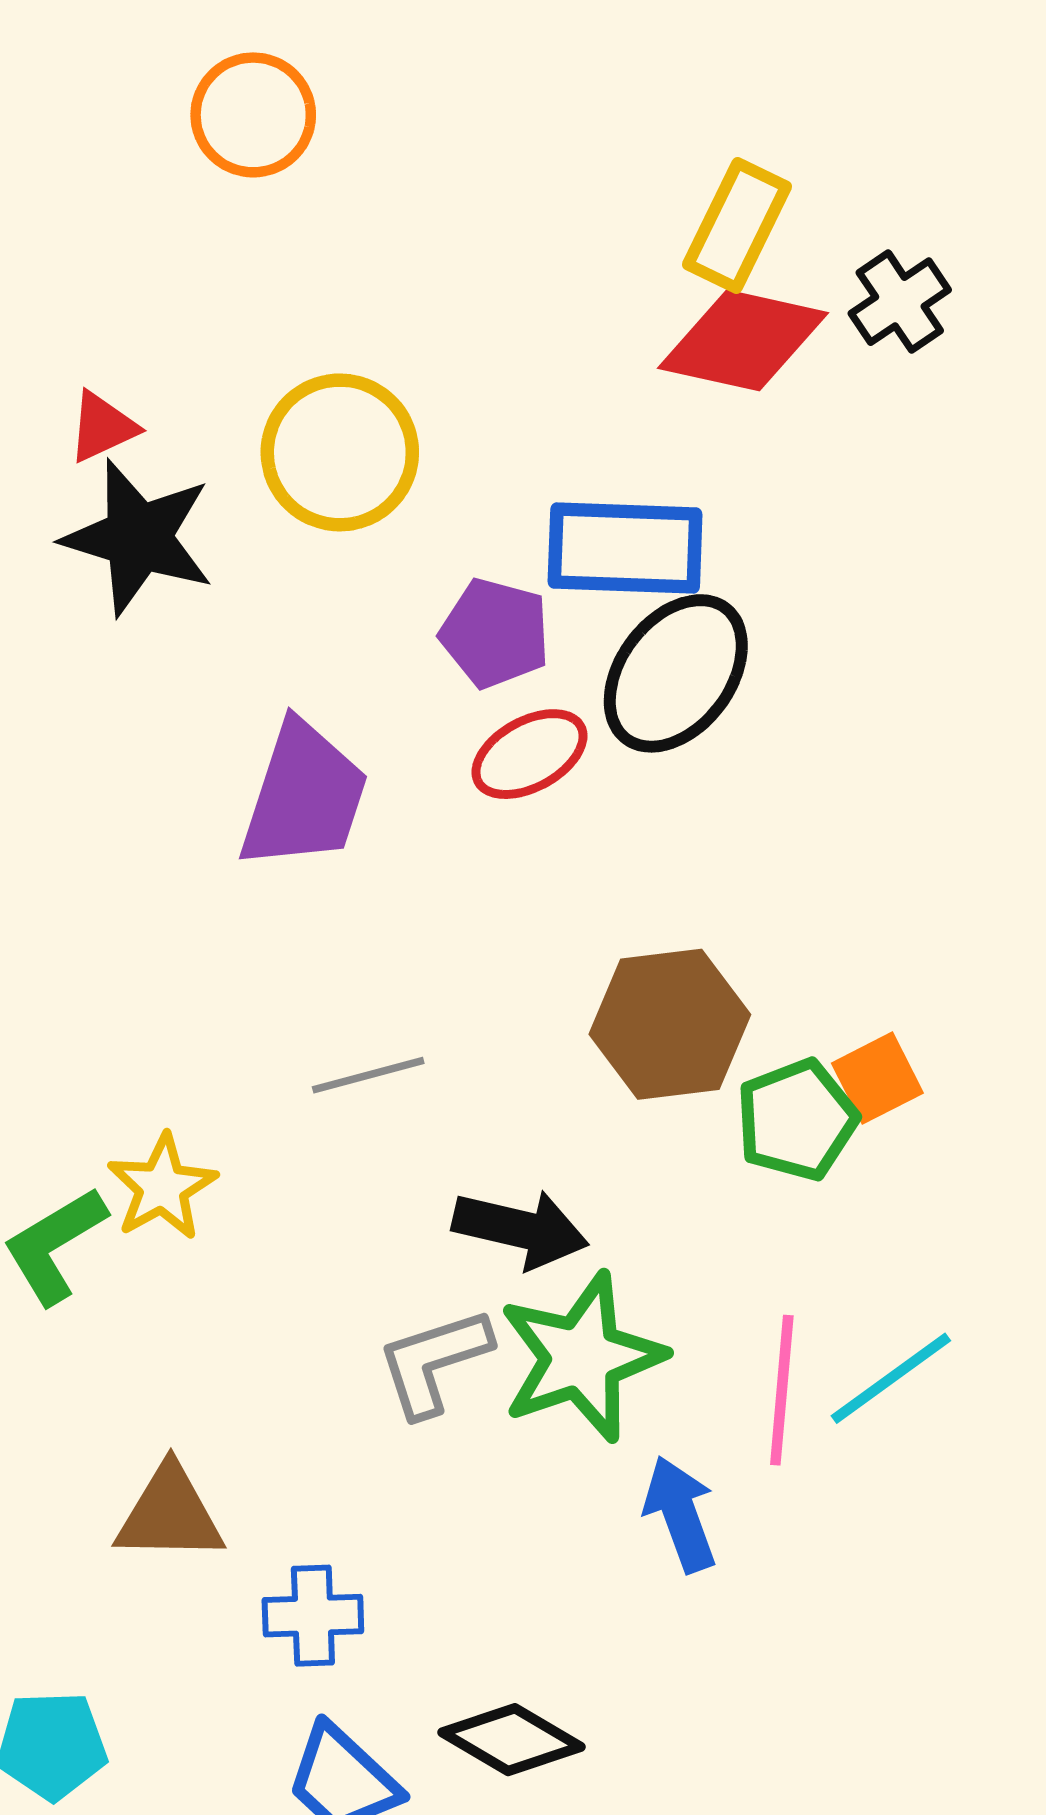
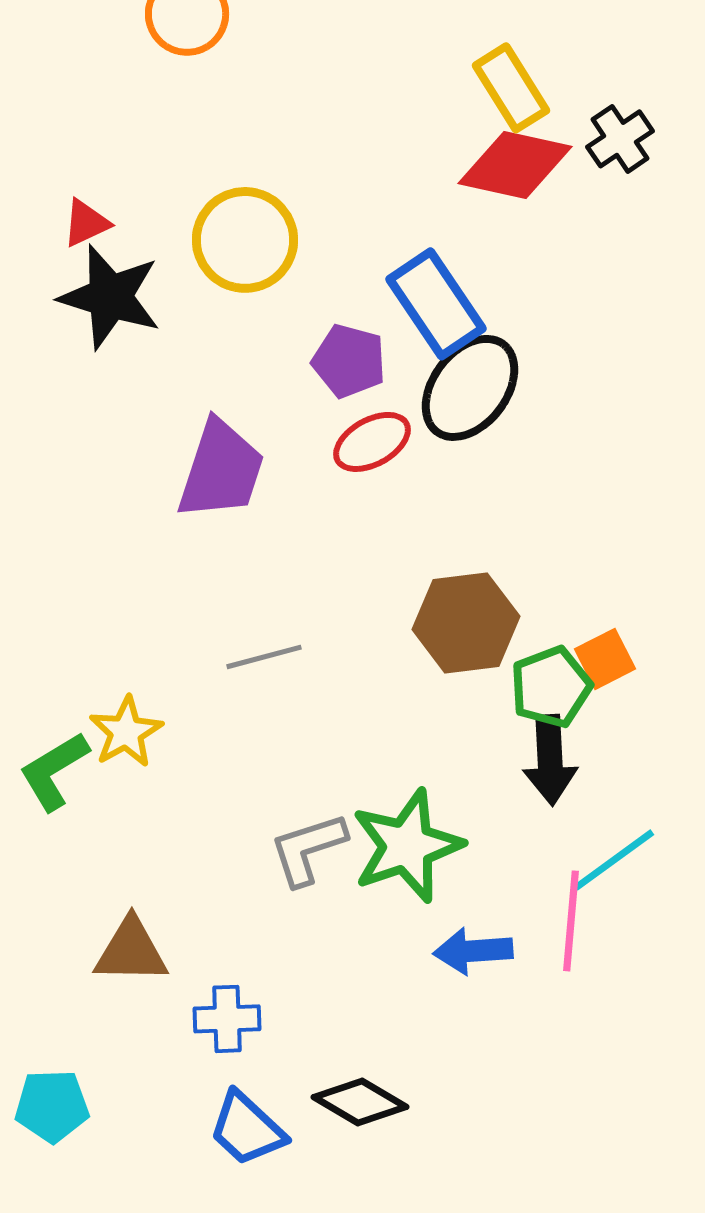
yellow rectangle: (737, 225) -> (511, 88), turned -58
blue rectangle: (625, 548) -> (436, 304), turned 54
black arrow: (521, 1229) -> (550, 760), moved, turned 74
pink line: (782, 1390) -> (571, 921), moved
blue arrow: (680, 1514) -> (473, 951), turned -74

